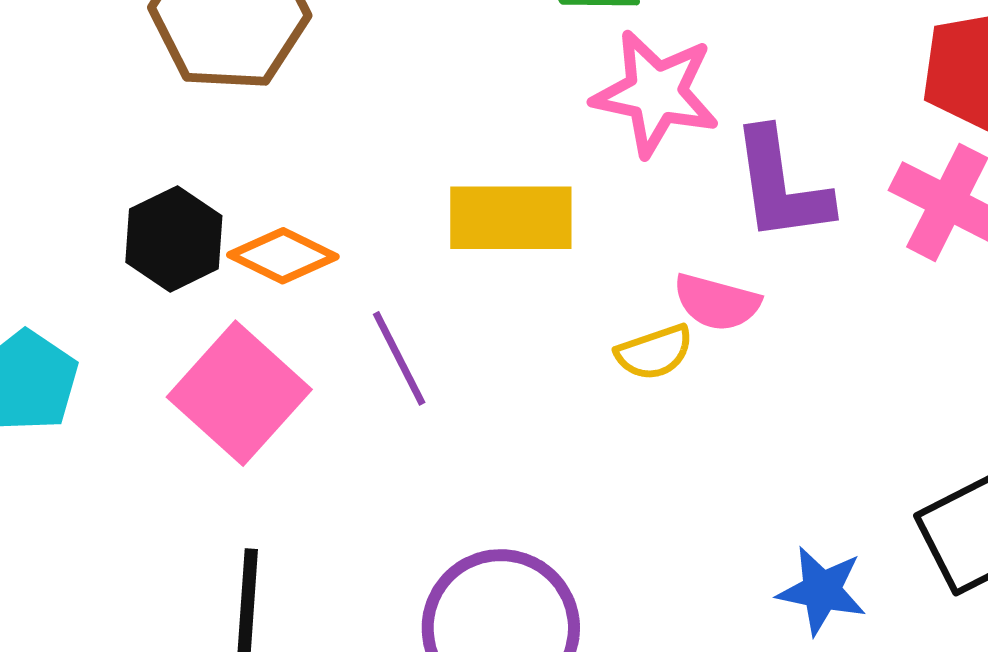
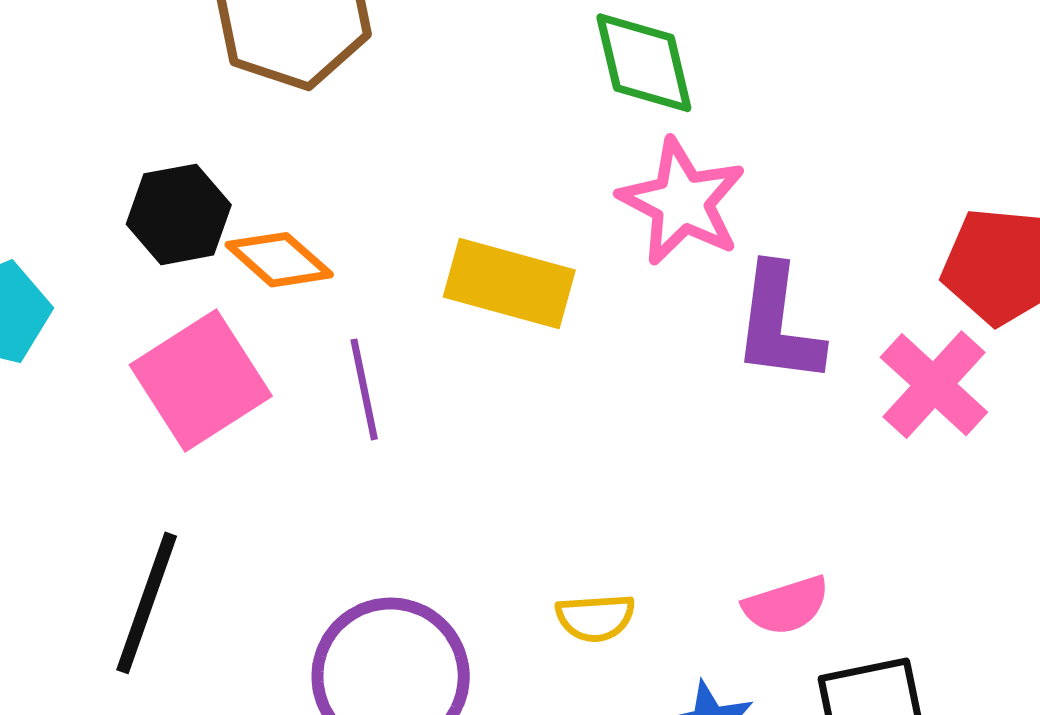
pink semicircle: (717, 302) -> (786, 605), moved, turned -48
yellow semicircle: (654, 352) -> (595, 618), moved

